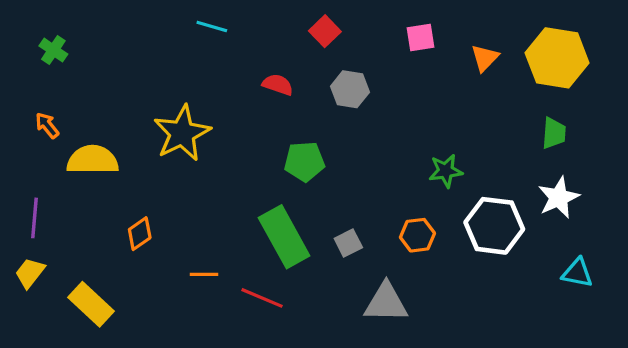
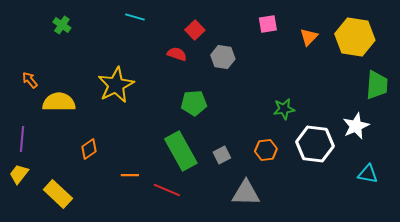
red square: (325, 31) -> (195, 30), moved
green cross: (53, 50) -> (62, 25), moved
green trapezoid: (554, 133) -> (377, 85), moved, size x1.4

